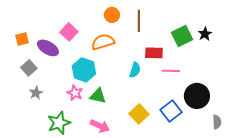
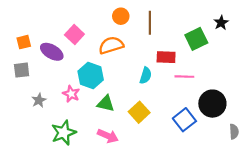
black star: (205, 34) -> (221, 23), moved
gray square: (29, 68) -> (22, 70), moved, turned 35
pink star: (75, 93) -> (71, 94), moved
yellow square: (139, 114) -> (139, 112), moved

